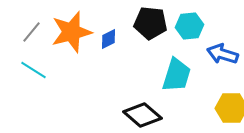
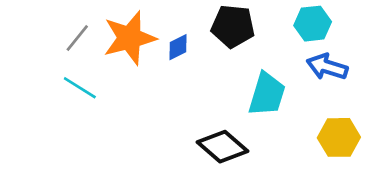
cyan hexagon: (189, 26) -> (313, 24), moved

